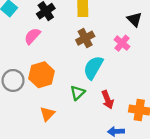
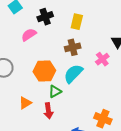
orange hexagon: (42, 75) -> (44, 71), moved
red arrow: (108, 100) -> (48, 111), moved

